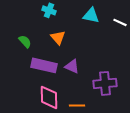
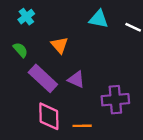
cyan cross: (49, 10) -> (26, 17), moved, turned 32
purple rectangle: (44, 65) -> (43, 78), turned 30

